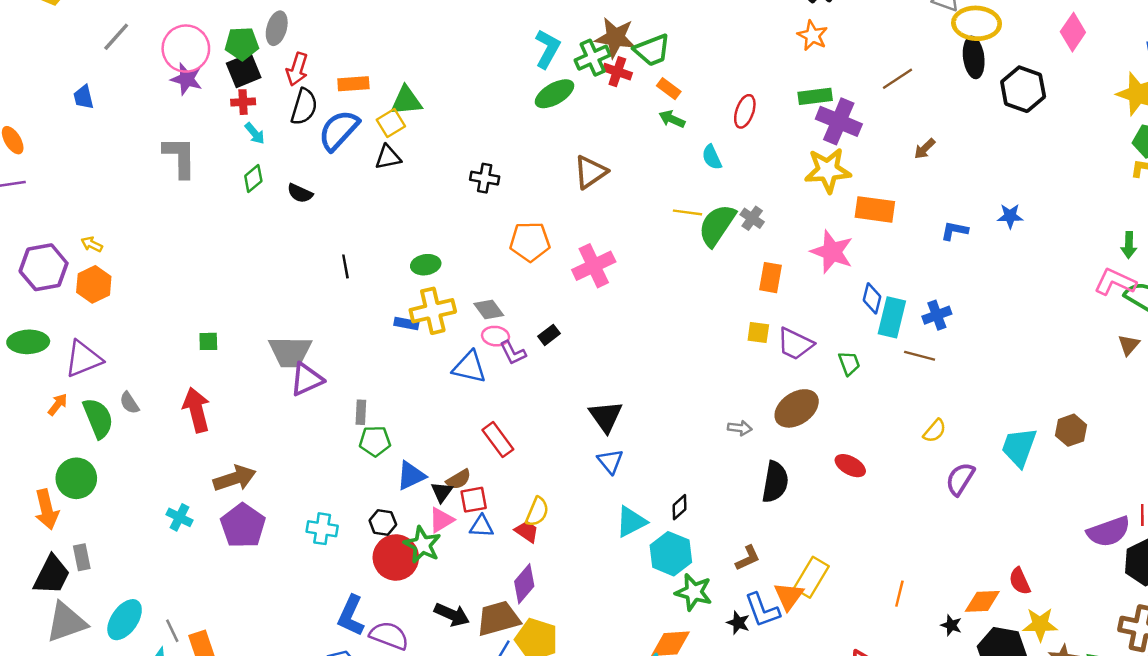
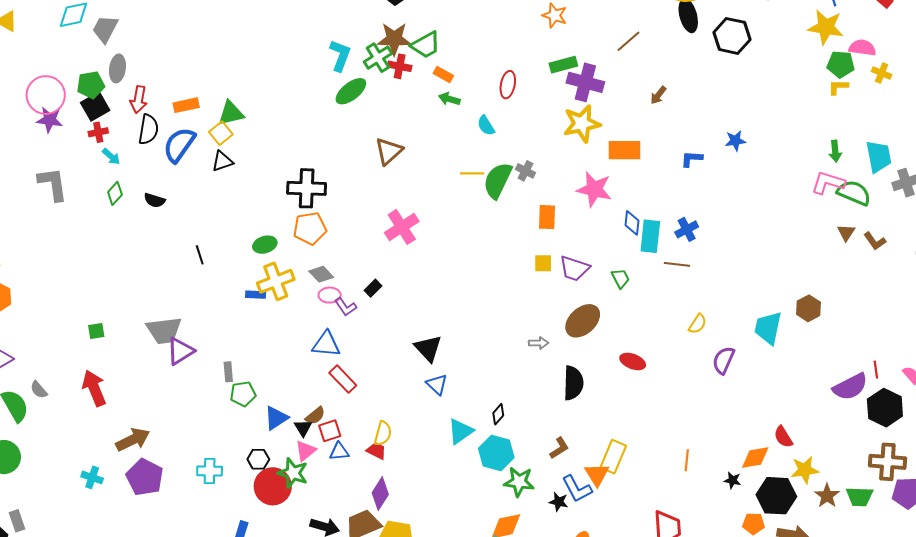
black cross: (485, 178) -> (307, 188), moved, size x1.6
orange pentagon: (530, 242) -> (310, 228), moved
blue triangle: (469, 367) -> (326, 344), moved

